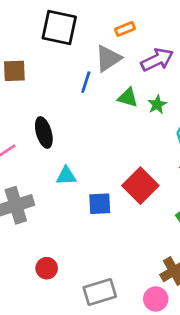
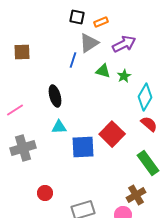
black square: (59, 28) -> (77, 17), moved, size x0.6
black ellipse: (44, 132) -> (55, 96), moved
blue square: (100, 204) -> (83, 147), size x1.4

